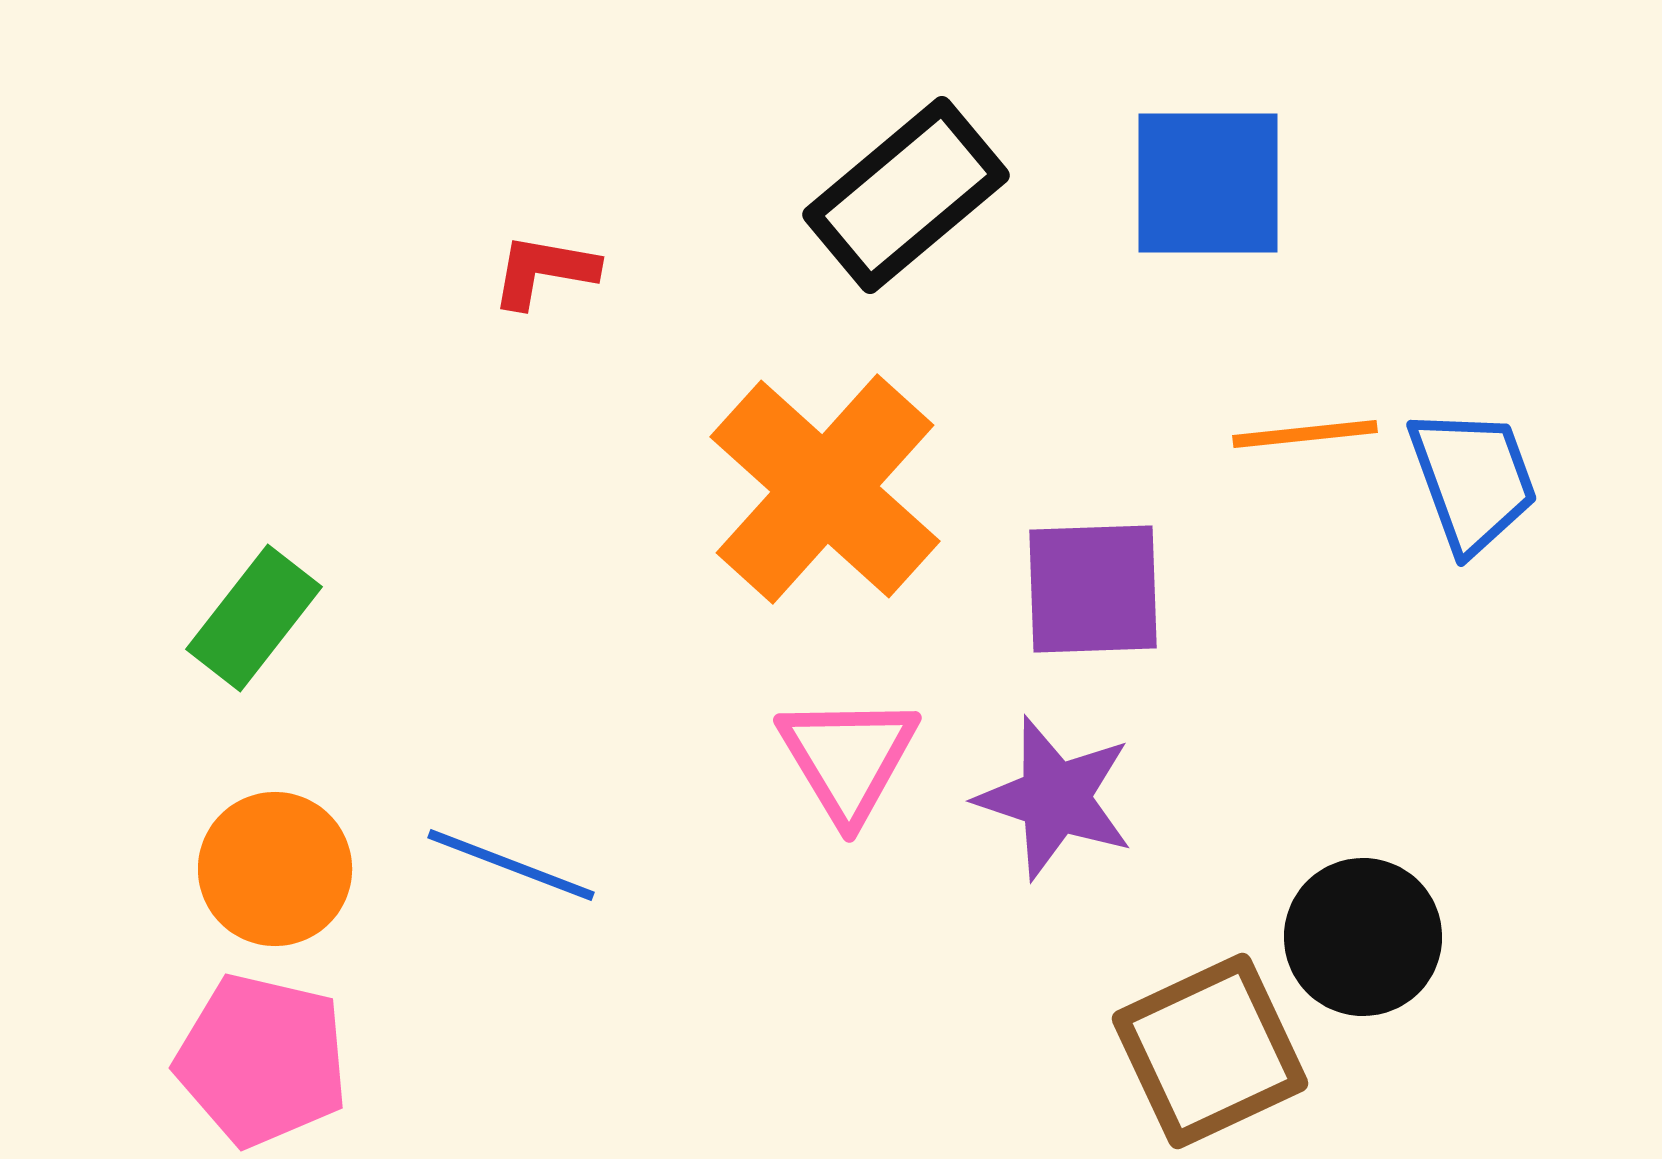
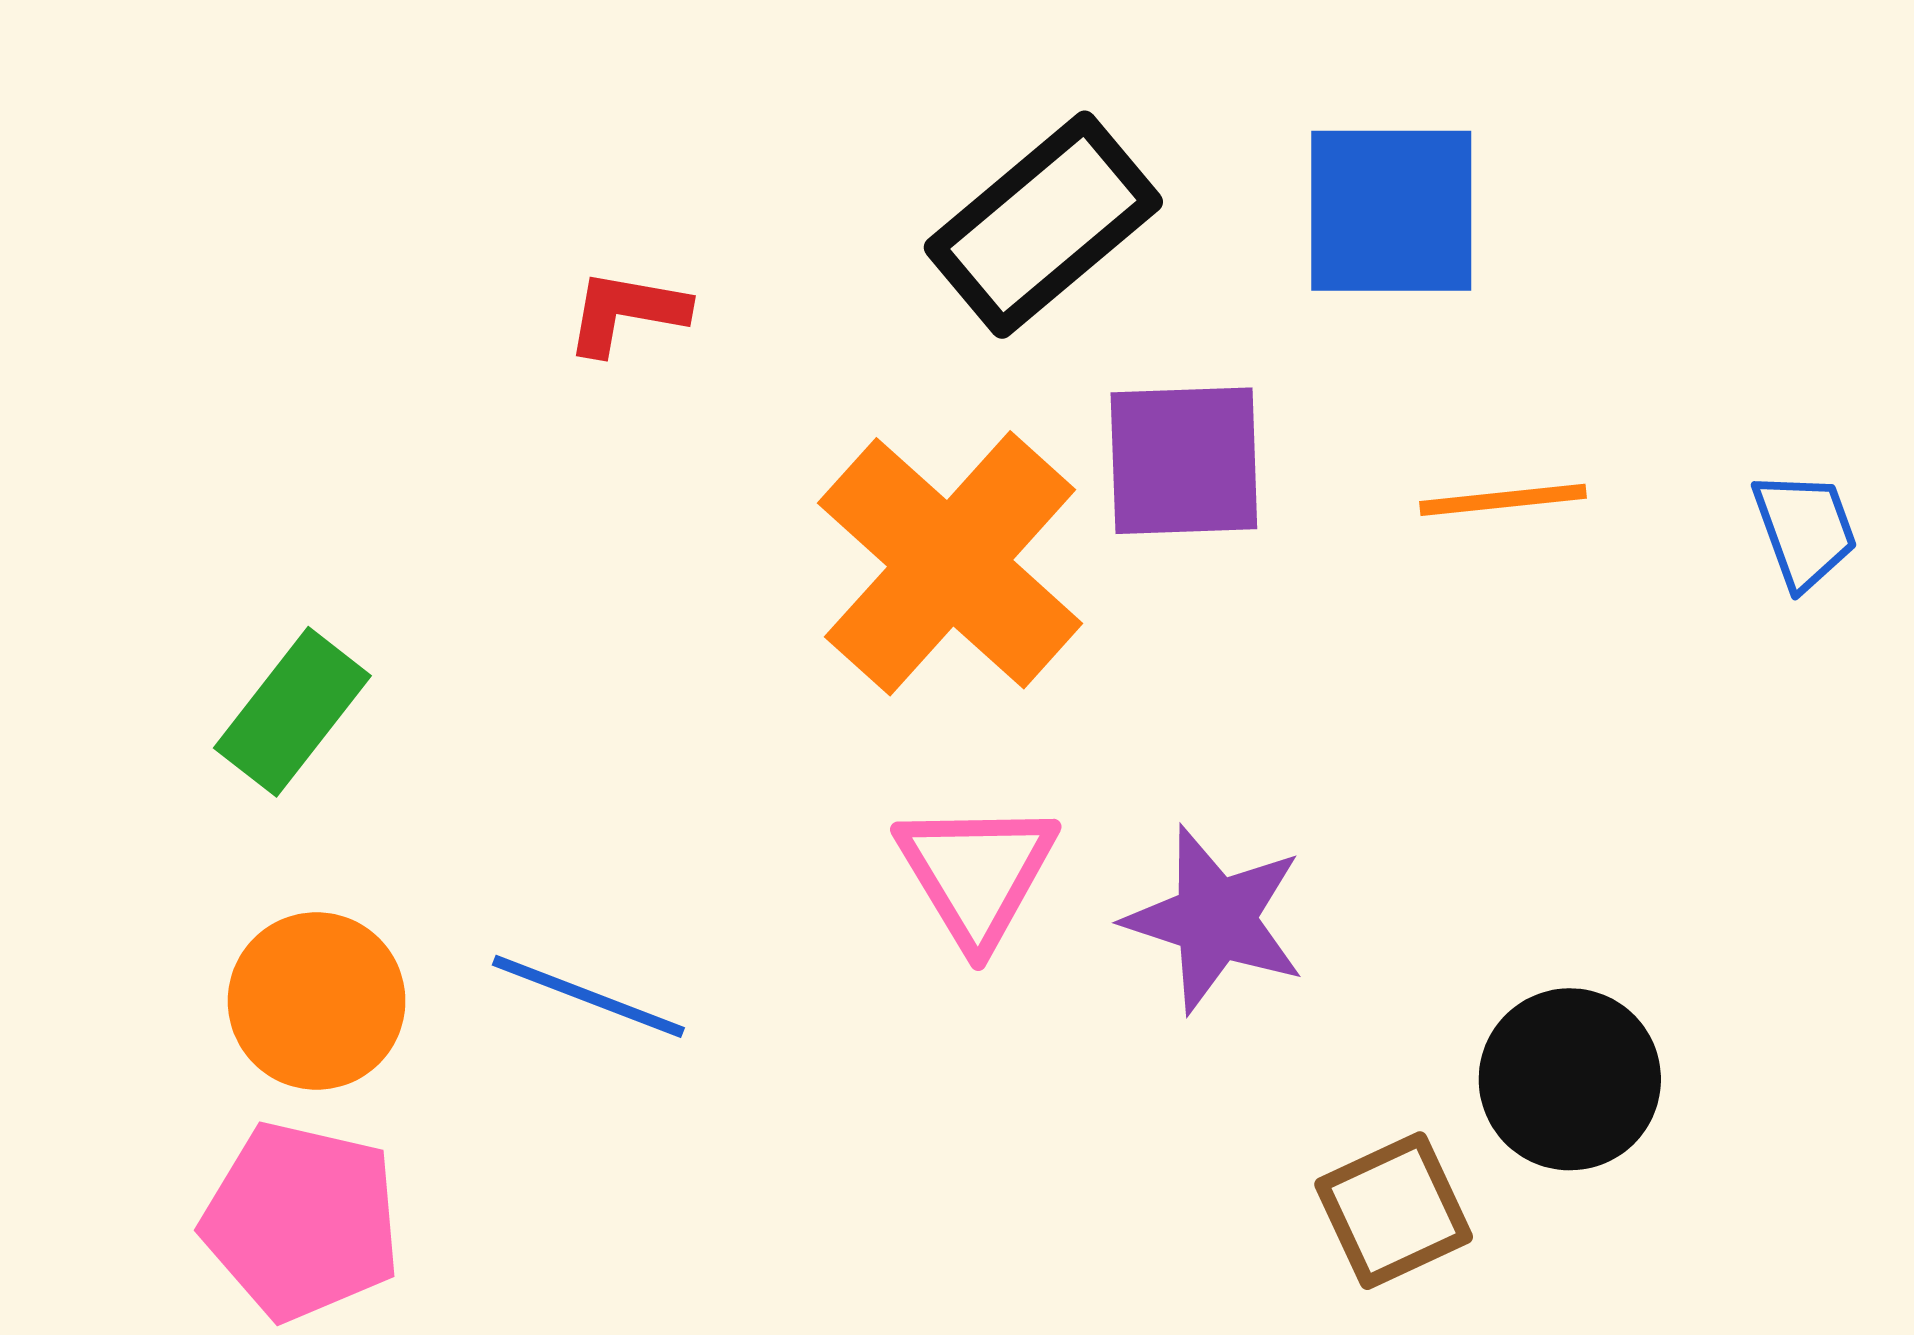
blue trapezoid: (1473, 480) -> (1805, 530), moved, size x0.7
purple square: (1093, 589) -> (1184, 461), moved
brown square: (1210, 1051) -> (1394, 1211), size x0.7

